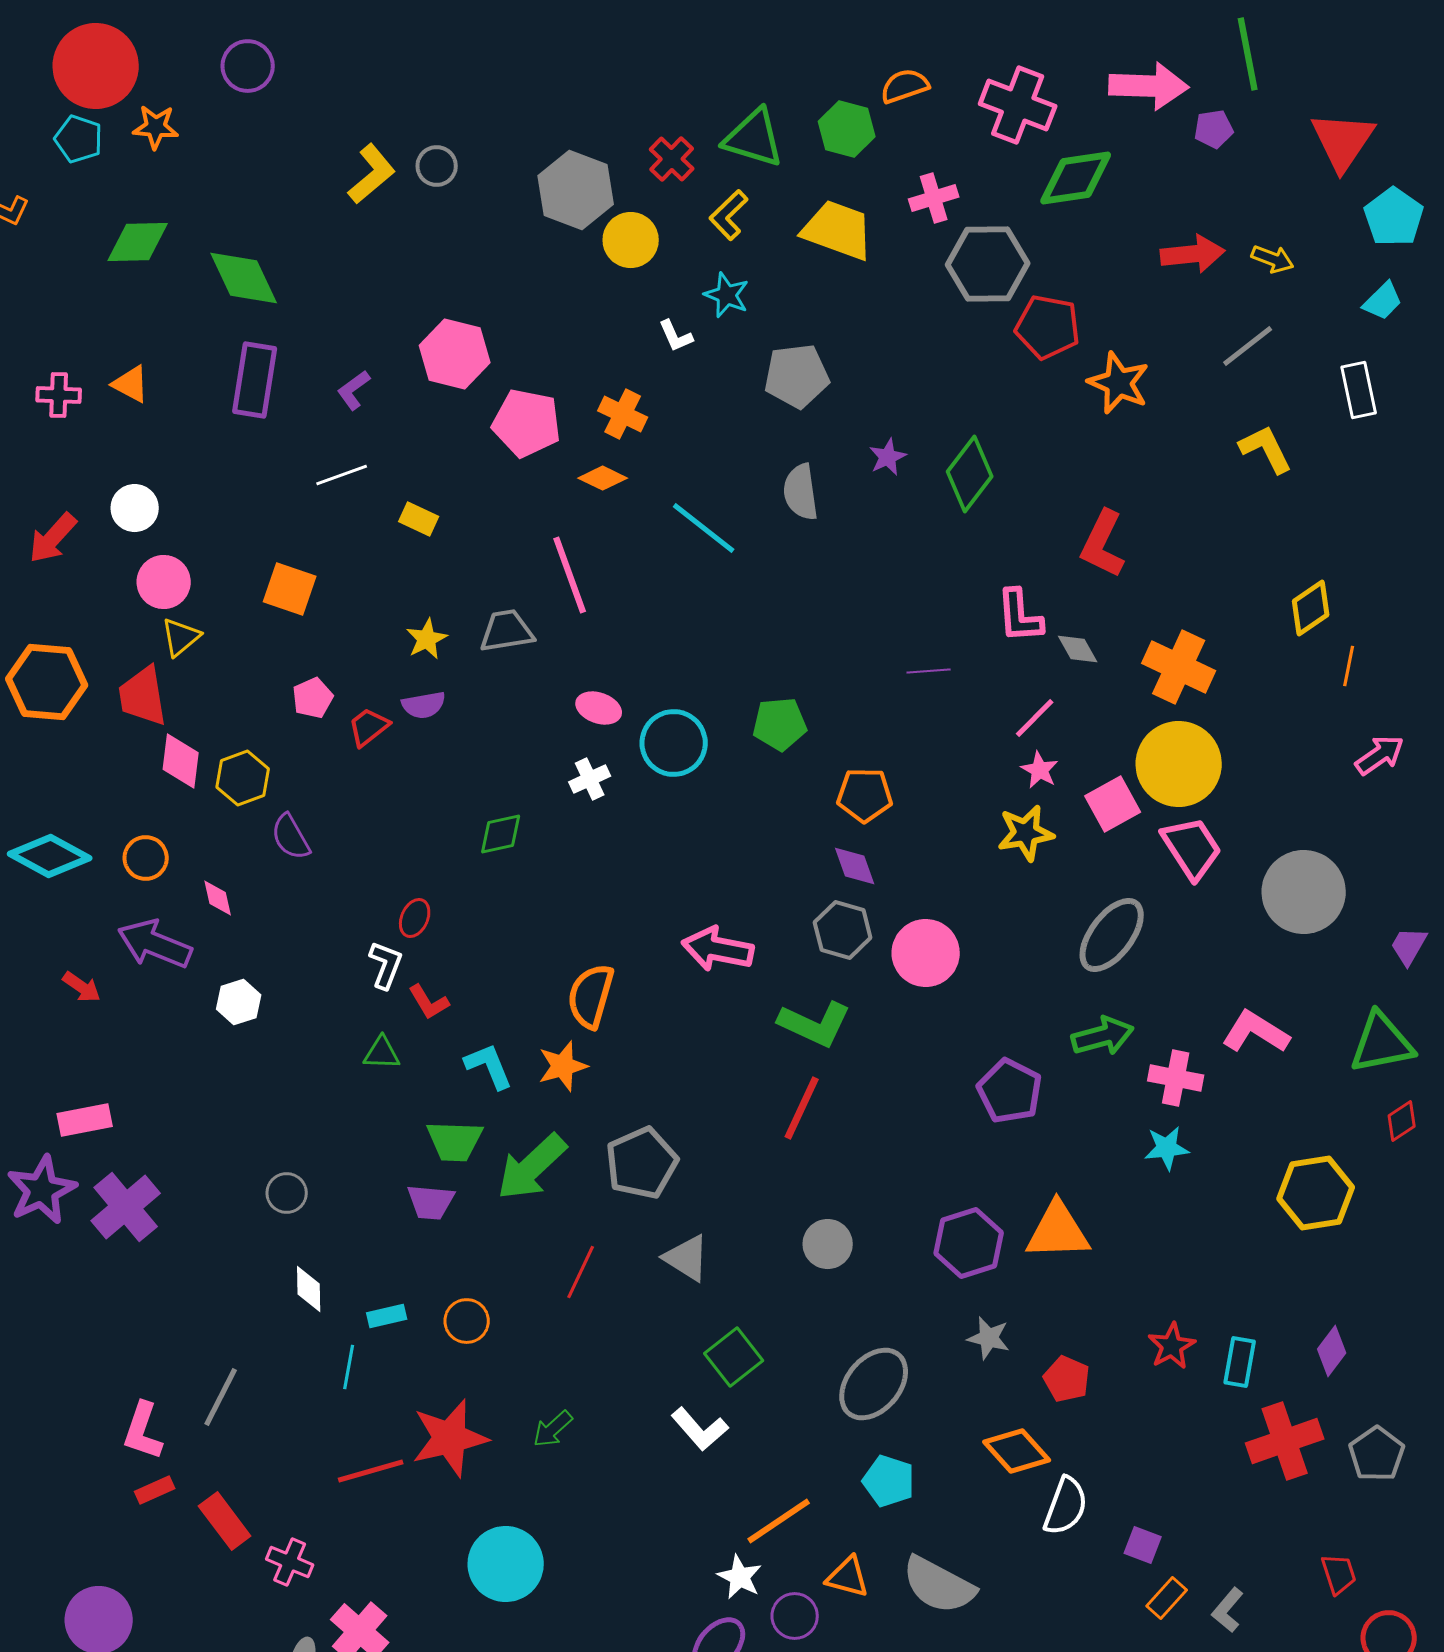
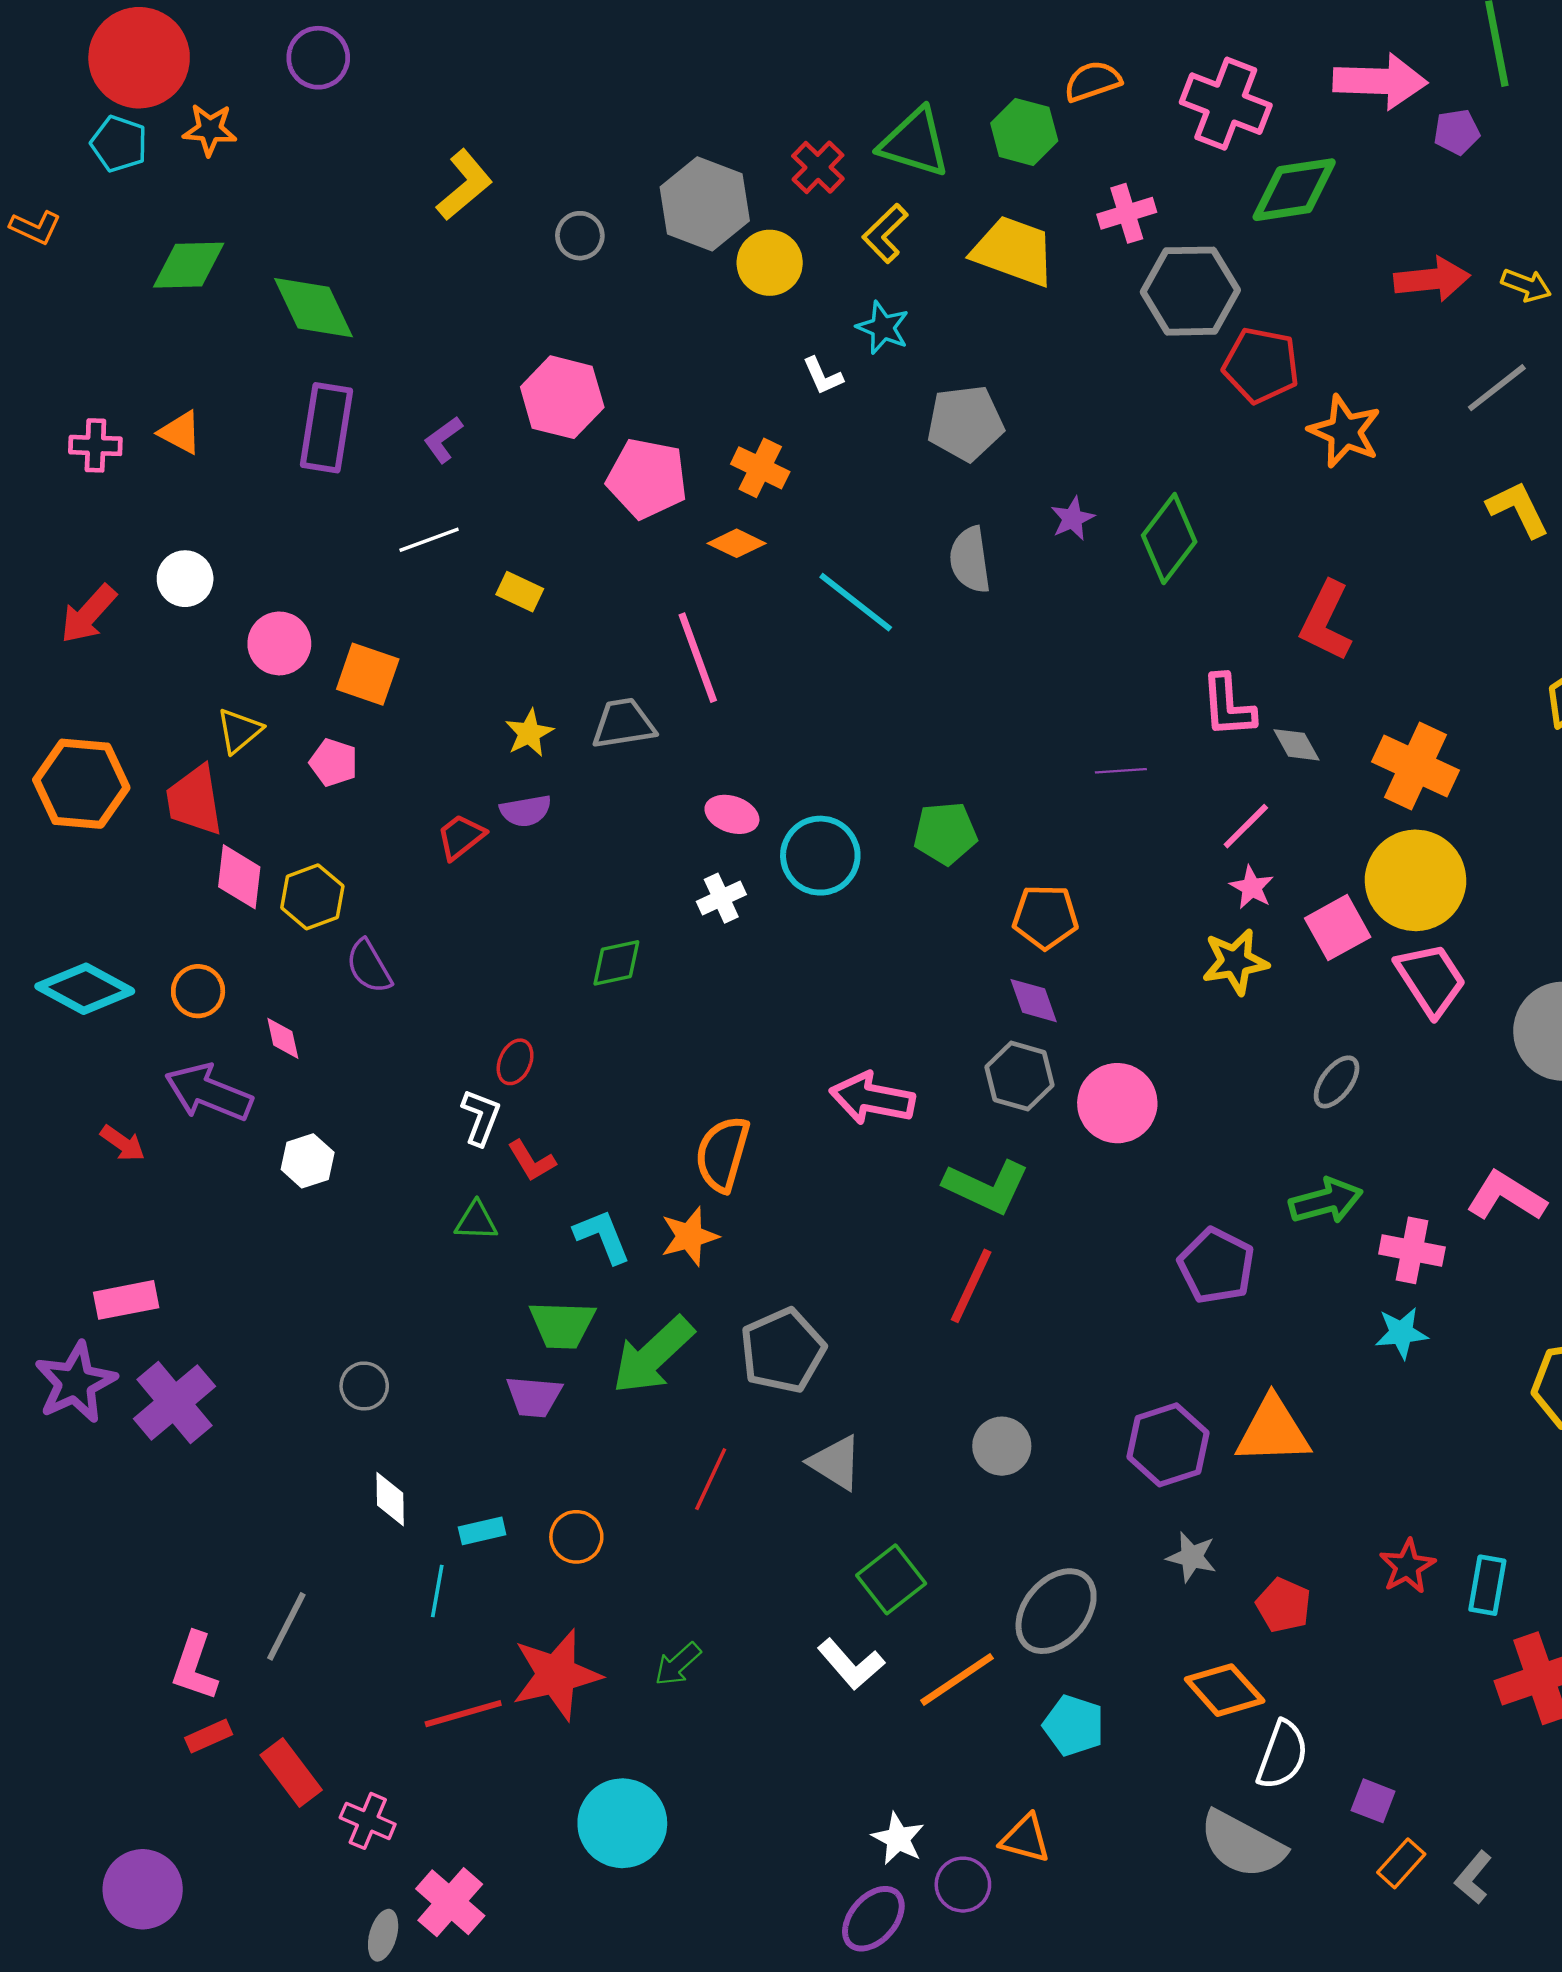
gray circle: (437, 166) -> (580, 236), moved
pink circle: (164, 582) -> (279, 643), moved
pink pentagon: (313, 698) -> (334, 763), moved, turned -30
gray ellipse: (1112, 935) -> (1337, 1082), size x0.6
orange line: (779, 1521) -> (957, 1679), moved
gray semicircle: (939, 1585) -> (1242, 1844), moved

